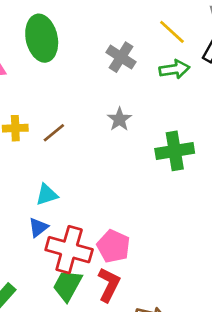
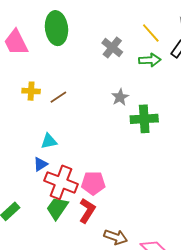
gray star: (119, 119) -> (120, 97), moved
pink pentagon: (113, 246) -> (93, 183), turned -30

